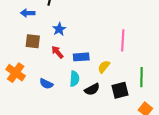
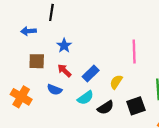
blue rectangle: (81, 57) -> (91, 73), turned -35
cyan semicircle: (74, 79) -> (85, 98), turned 56
blue semicircle: (46, 84) -> (55, 90), moved

